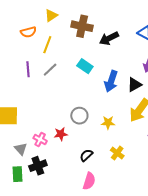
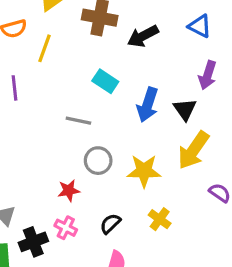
gray line: (50, 70) -> (78, 121), moved, turned 56
black triangle: (134, 85) -> (185, 109), turned -35
yellow star: (108, 123) -> (144, 171), size x1.5
pink cross: (40, 139) -> (66, 228), moved

